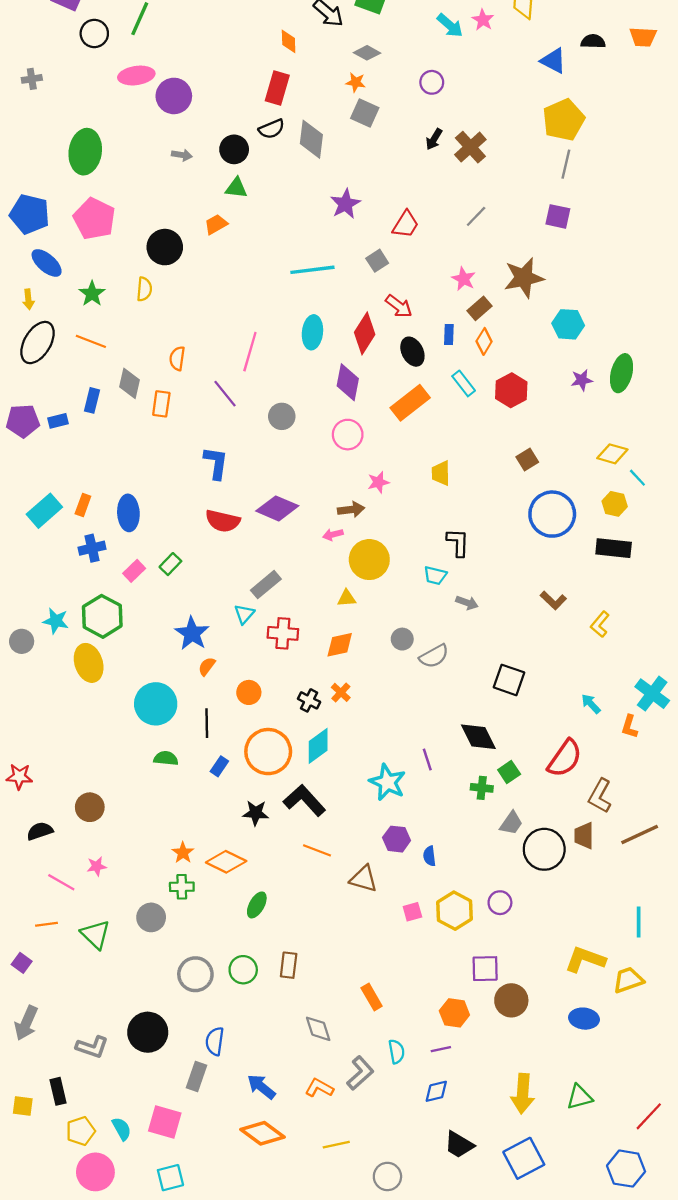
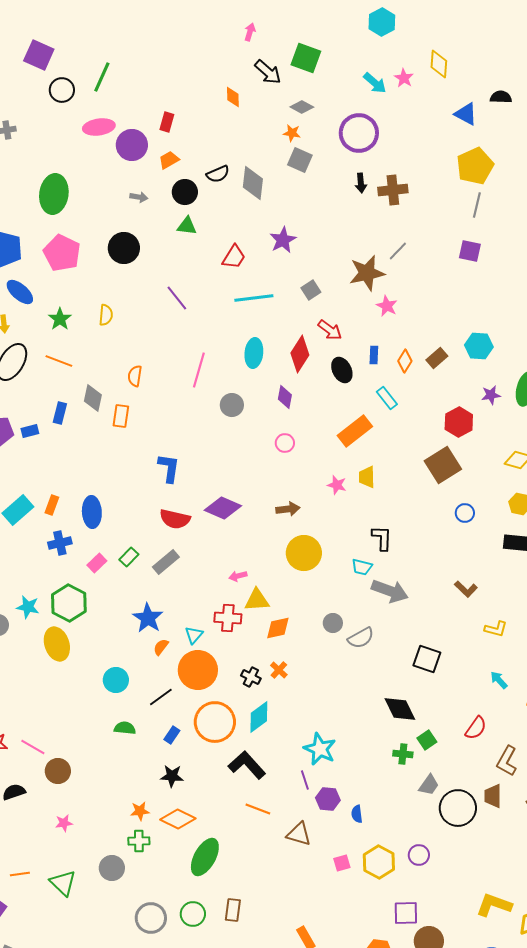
purple circle: (432, 82) -> (359, 133), size x1.8
red rectangle: (277, 88) -> (167, 122), moved, size x0.7
black arrow: (434, 139) -> (361, 183), turned -36
brown cross: (470, 147) -> (393, 190), turned 36
orange trapezoid: (216, 224) -> (169, 160), moved
red trapezoid: (406, 224) -> (234, 257), moved
black circle: (165, 247) -> (124, 248), moved
brown star: (524, 278) -> (367, 273), moved
brown rectangle: (479, 308) -> (437, 358), moved
purple diamond: (348, 382) -> (285, 397), size x0.7
red hexagon: (511, 390) -> (459, 422), moved
purple line: (225, 394) -> (177, 298), moved
orange rectangle: (410, 403) -> (355, 431), moved
gray circle: (282, 416) -> (232, 405), moved
pink circle: (348, 435) -> (285, 443), size x0.7
brown square: (527, 460) -> (443, 465), size x1.8
pink star: (378, 482) -> (337, 485), moved, turned 30
blue circle: (552, 514) -> (465, 513), size x0.5
pink arrow: (333, 535) -> (238, 576), moved
gray rectangle: (266, 585) -> (166, 562), moved
yellow triangle: (347, 598) -> (257, 600), moved, size x1.5
gray arrow: (467, 603) -> (390, 591), size x1.8
cyan triangle: (244, 614) -> (194, 635), moved
yellow L-shape: (600, 624) -> (496, 629), moved, turned -115
orange circle: (249, 692) -> (198, 670), size x1.8
cyan circle: (156, 704) -> (116, 680), size x0.7
black line: (207, 723) -> (161, 697), turned 55
red semicircle: (565, 758) -> (476, 728), size x0.7
purple line: (427, 759) -> (305, 780), moved
black star: (256, 813) -> (172, 776), moved
orange star: (183, 853) -> (140, 811), turned 30
pink line: (61, 882) -> (33, 747), moved
green ellipse: (257, 905) -> (205, 857), size x1.6

